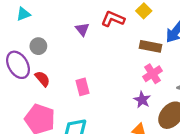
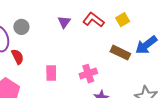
pink cross: (153, 74) -> (88, 74), moved

